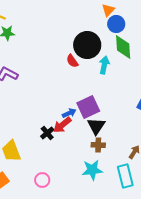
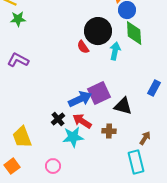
blue arrow: (69, 113) -> (80, 99), size x1.6
red arrow: (62, 125) -> (82, 121), moved, turned 72
black triangle: (96, 126) -> (123, 106), moved, turned -48
cyan star: (92, 170) -> (73, 137), moved

